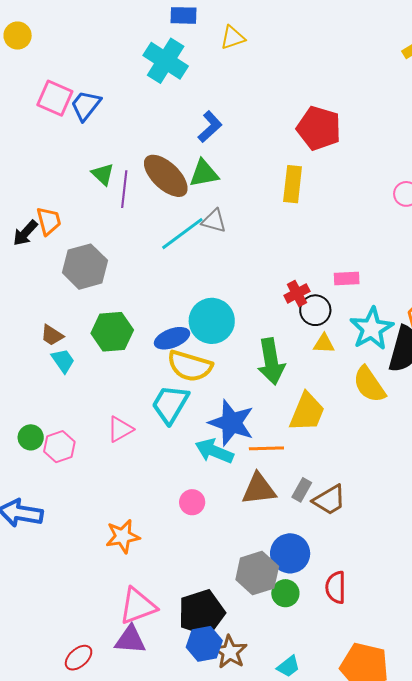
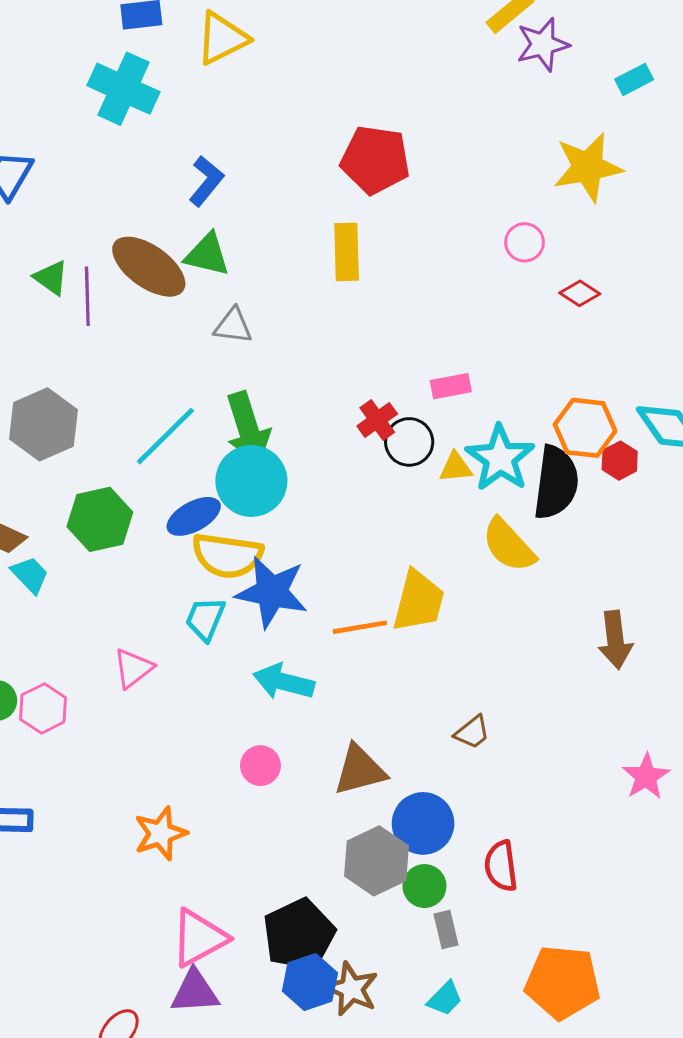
yellow triangle: (233, 38) -> (222, 38), size x1.4
green triangle: (204, 173) -> (207, 255), turned 32
cyan line: (182, 234) -> (165, 436), moved
yellow triangle: (324, 344) -> (456, 467), moved
green arrow: (271, 361) -> (248, 428), moved
cyan trapezoid: (170, 404) -> (205, 619), size x0.7
blue star: (231, 423) -> (272, 592), moved
orange line: (266, 448) -> (360, 627), moved
brown triangle: (259, 489) -> (360, 770), moved
gray rectangle: (302, 490) -> (446, 929), moved, turned -35
brown trapezoid: (329, 500) -> (472, 732), size x0.7

